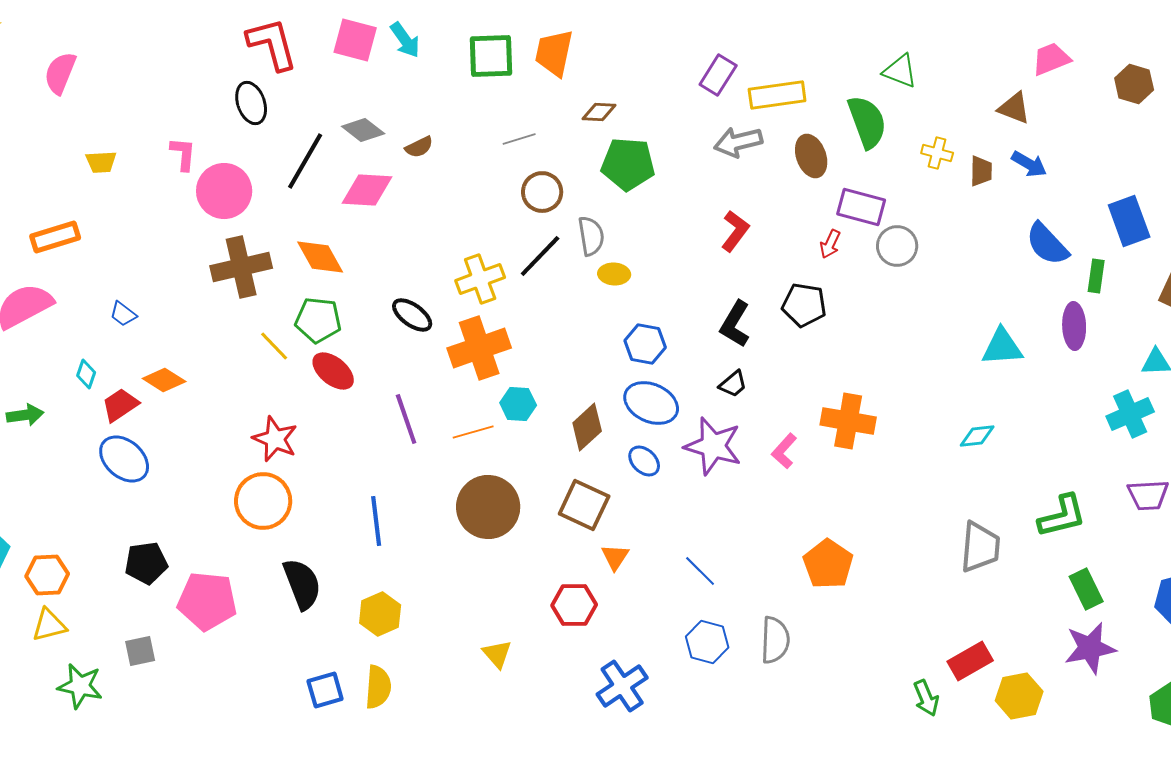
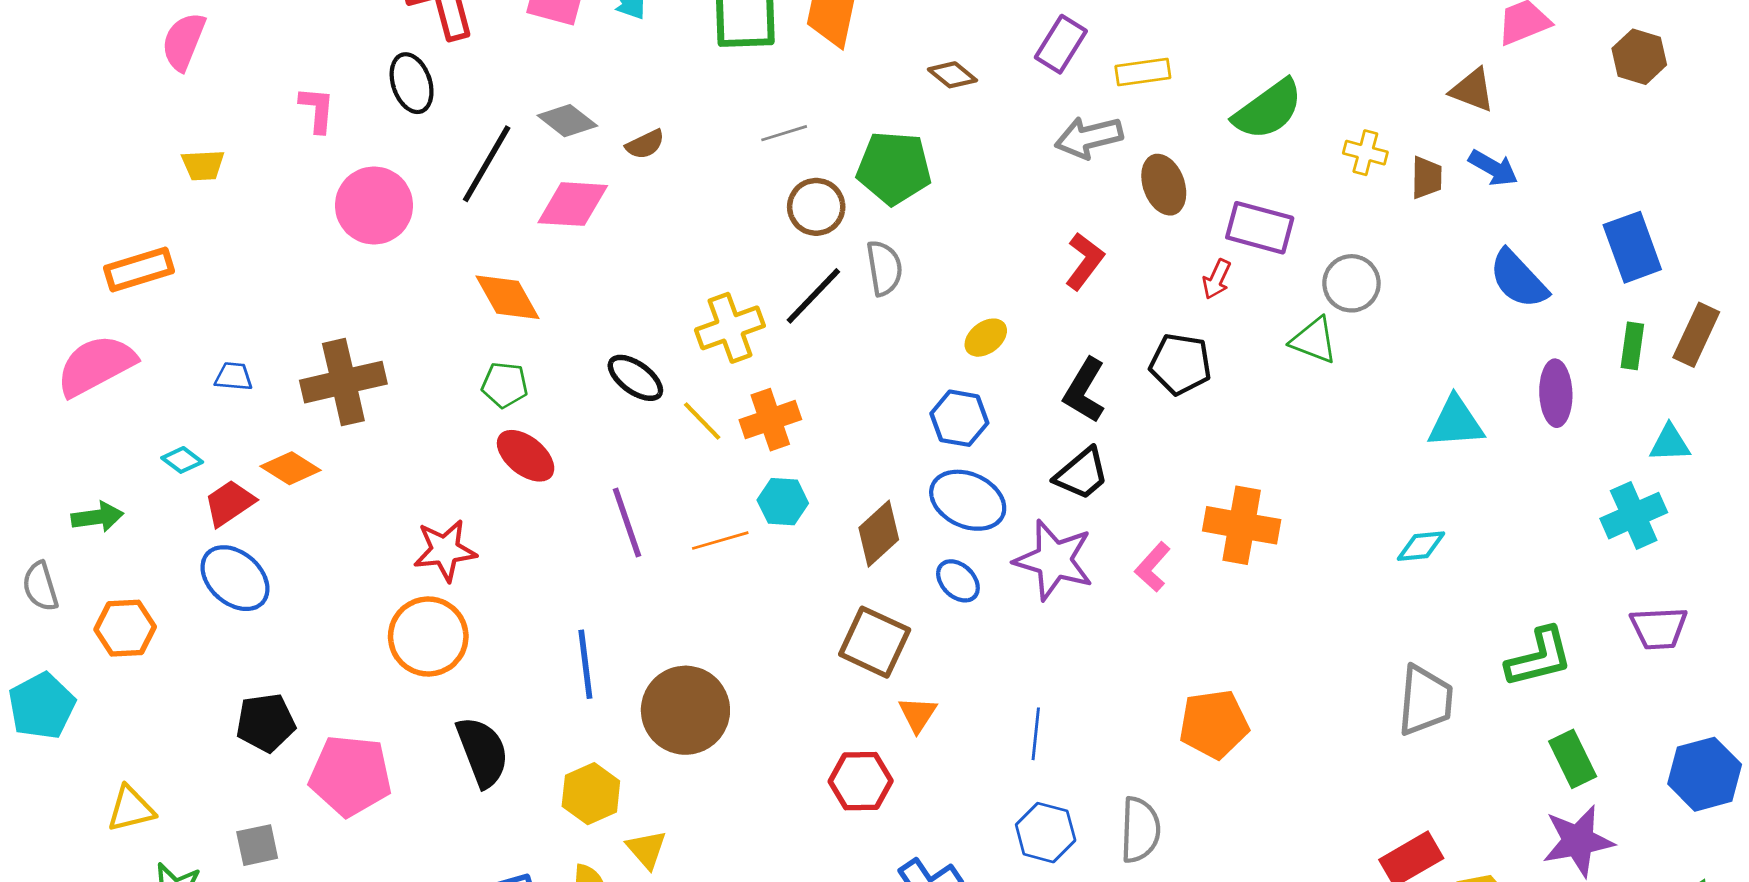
green triangle: (900, 71) -> (1314, 340), moved
pink semicircle: (60, 73) -> (184, 41), moved
yellow rectangle: (777, 95) -> (1143, 72), size x0.7
brown diamond: (599, 112) -> (952, 75), moved, turned 36
green semicircle: (867, 122) -> (1268, 110), turned 74
pink L-shape: (183, 154) -> (317, 110), moved
brown ellipse: (811, 156) -> (1164, 185), moved
green pentagon: (628, 164) -> (894, 168), moved
gray circle: (897, 246) -> (1351, 283), moved
brown cross: (241, 267) -> (343, 382), moved
yellow ellipse: (614, 274) -> (986, 338), moved, turned -40
green rectangle: (1096, 276) -> (1632, 346), moved
blue trapezoid: (123, 314) -> (234, 376), turned 148
green pentagon: (318, 320) -> (505, 385), size x0.7
yellow line: (274, 346) -> (702, 421), moved
orange cross: (479, 348) -> (770, 420), moved, size x0.7
cyan diamond: (86, 374) -> (182, 460), turned -72
black trapezoid: (733, 384) -> (1082, 474), size x1.4
red star: (275, 439) -> (445, 550), turned -30
brown circle: (488, 507) -> (685, 710), moved
orange pentagon: (828, 564) -> (1214, 724), turned 30
blue line: (700, 571) -> (1036, 734), turned 51
orange hexagon: (47, 575) -> (125, 628), moved
yellow triangle: (497, 654) -> (647, 849), moved

